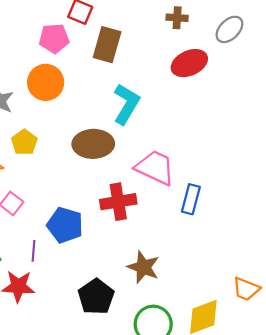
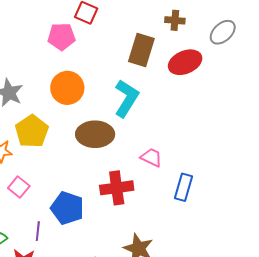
brown rectangle: (107, 45) -> (141, 50), moved
orange circle: (46, 82) -> (67, 88), moved
yellow pentagon: (24, 142) -> (32, 131), size x1.4
pink trapezoid: (155, 168) -> (151, 157), size x0.6

